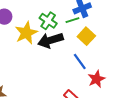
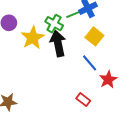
green line: (72, 20) -> (73, 15), moved
black arrow: (50, 40) -> (58, 43), turned 100

